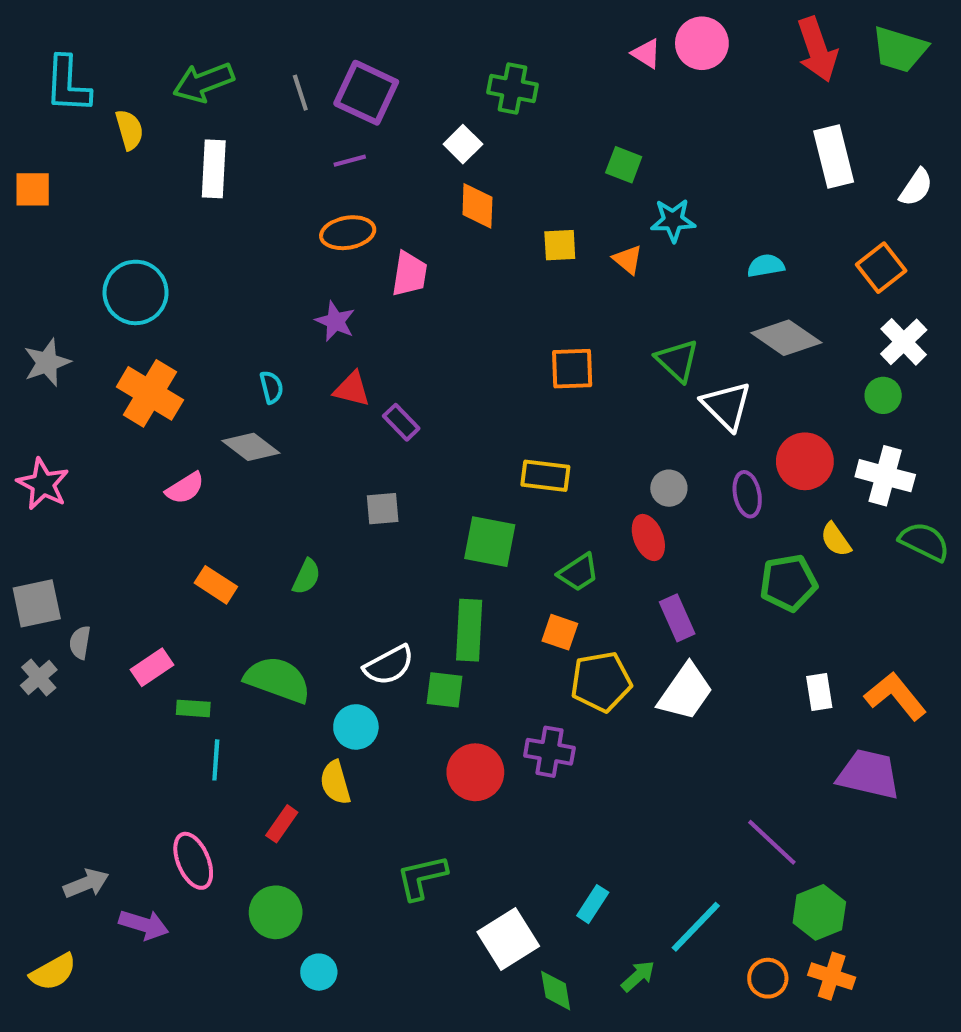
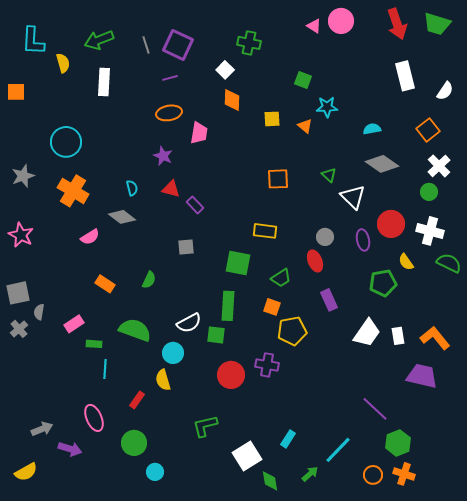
green triangle: (677, 360) -> (329, 175), size x0.7
white trapezoid: (685, 692) -> (367, 333), moved

